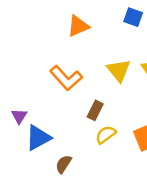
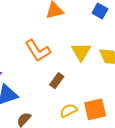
yellow semicircle: (106, 135) -> (69, 111), moved

